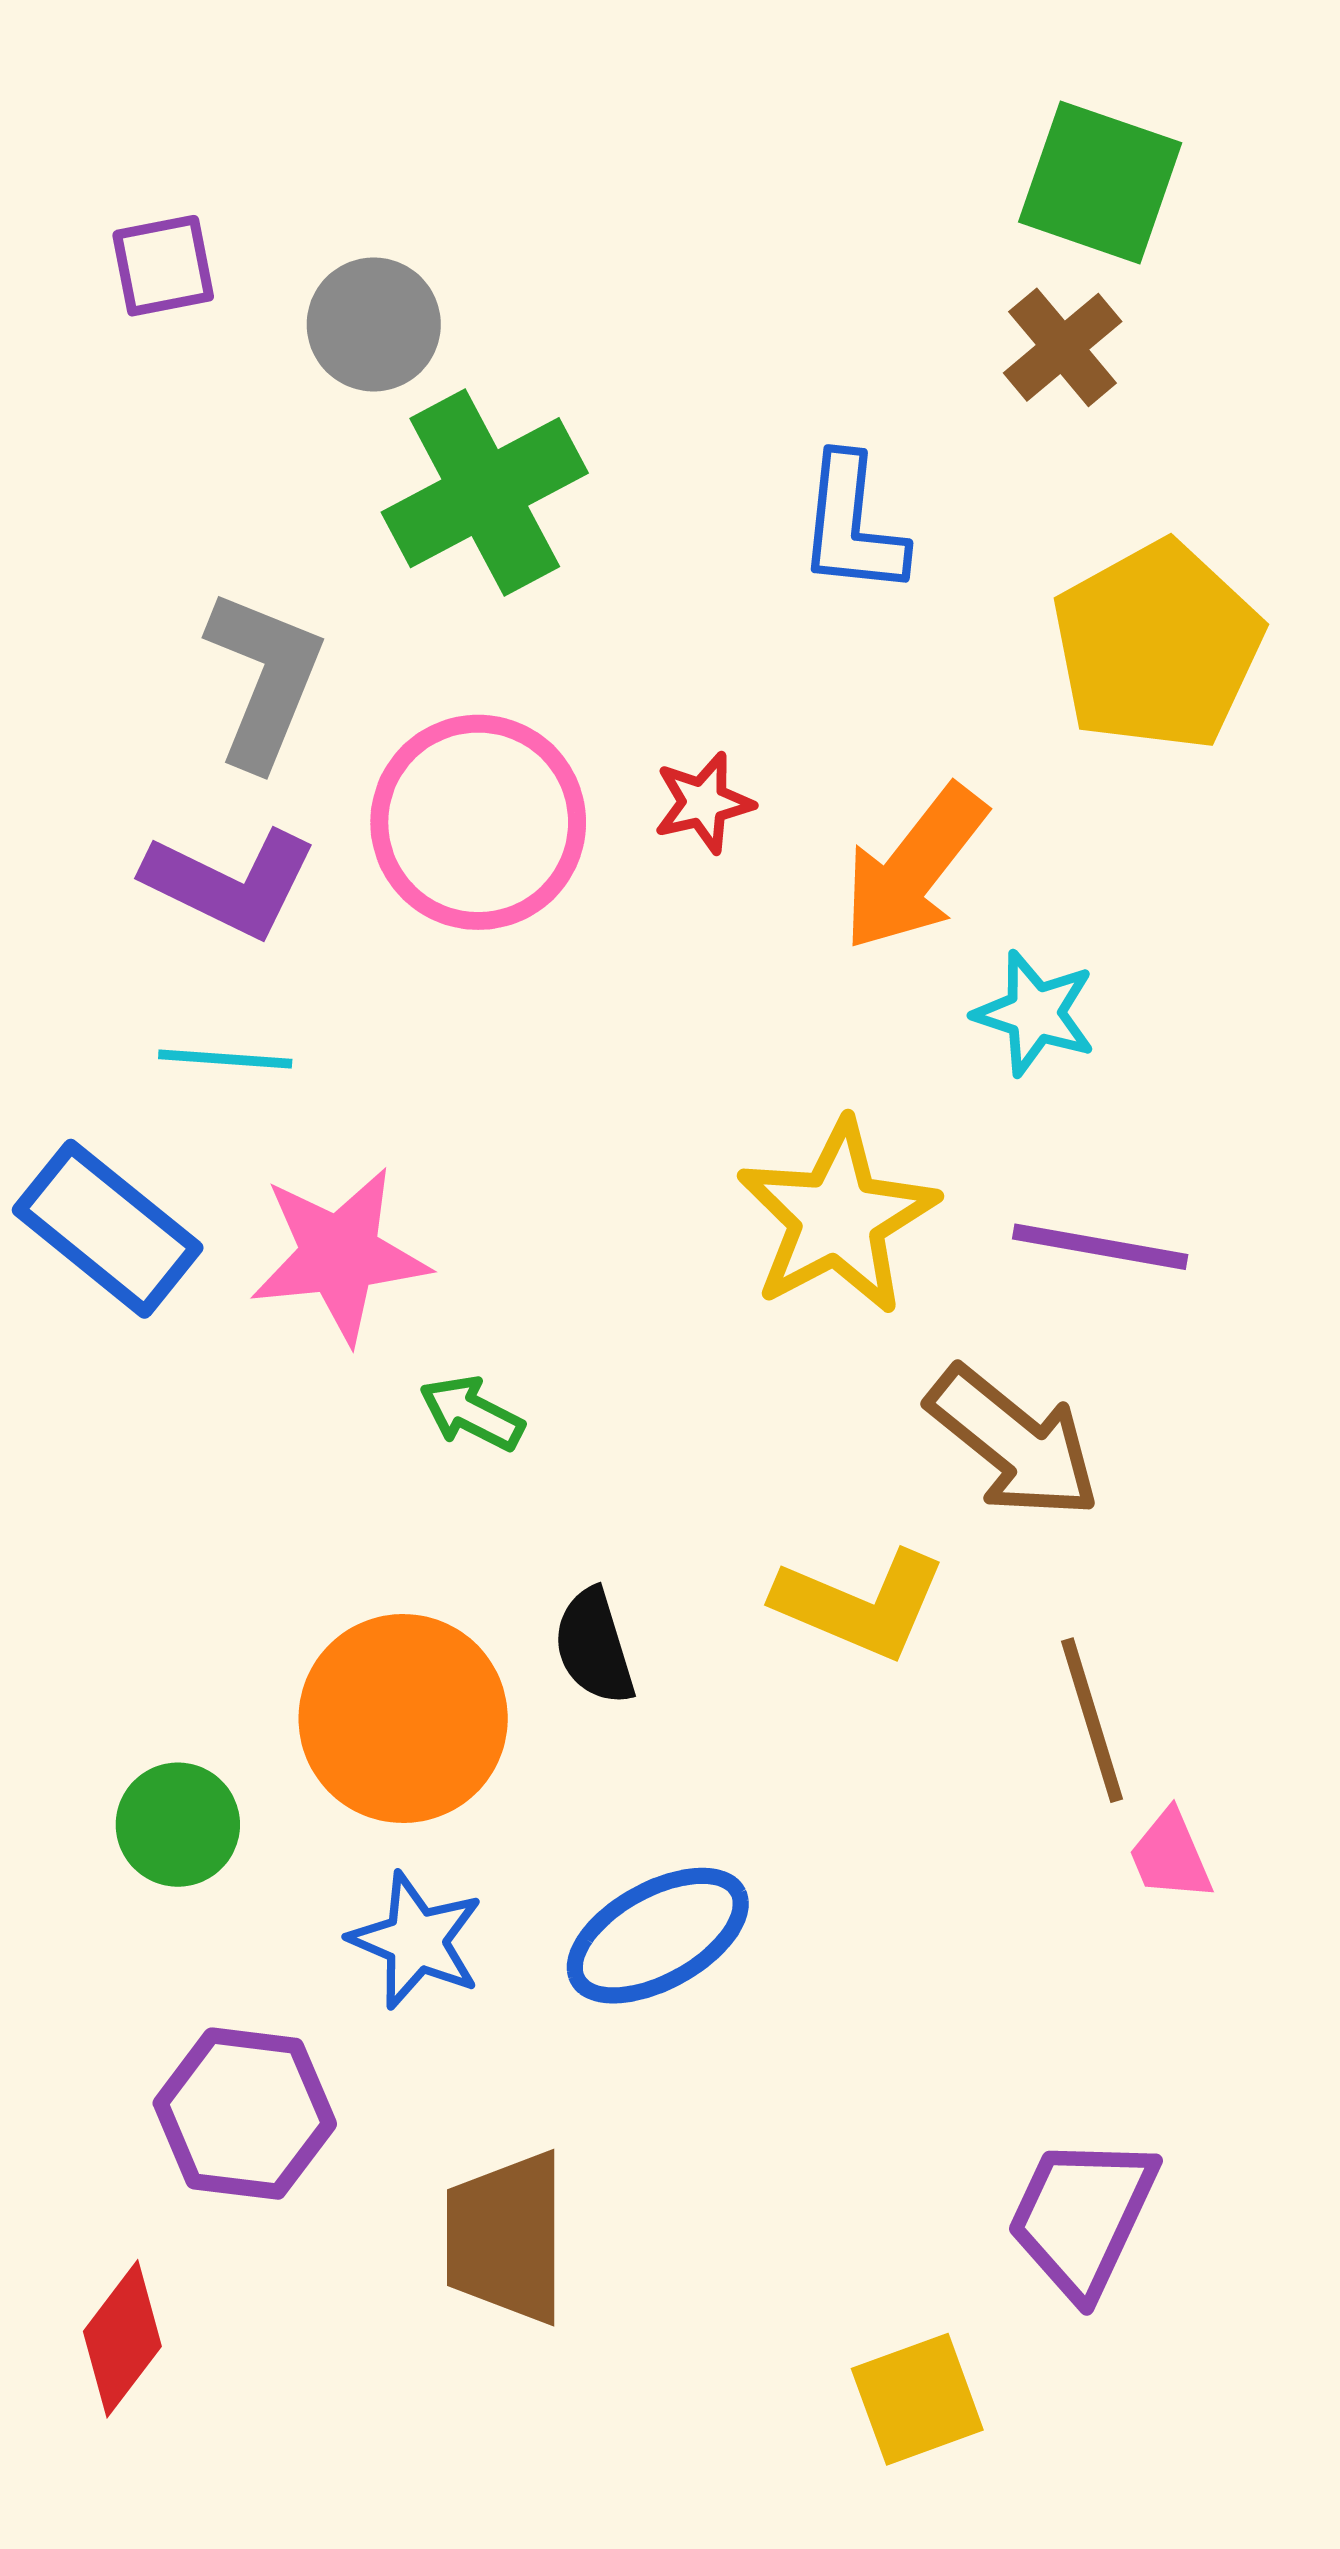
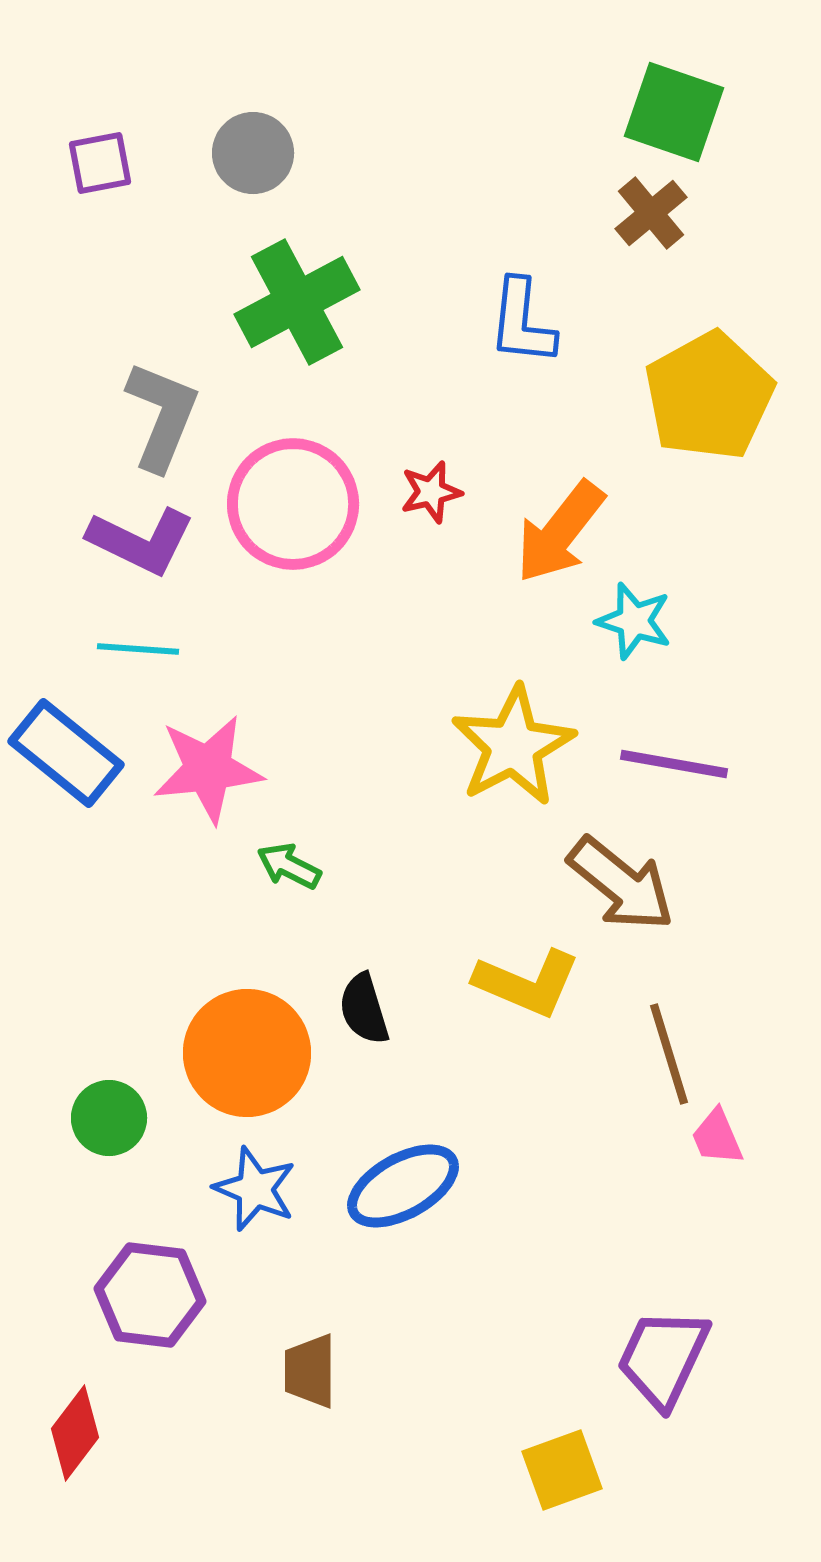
gray circle: (374, 324) -> (253, 153), moved
brown trapezoid: (506, 2238) -> (310, 1371), size x0.7

